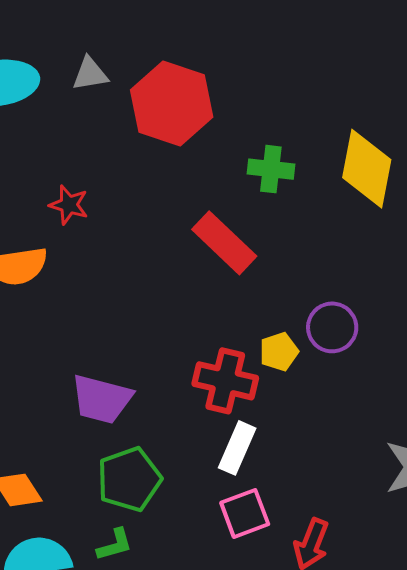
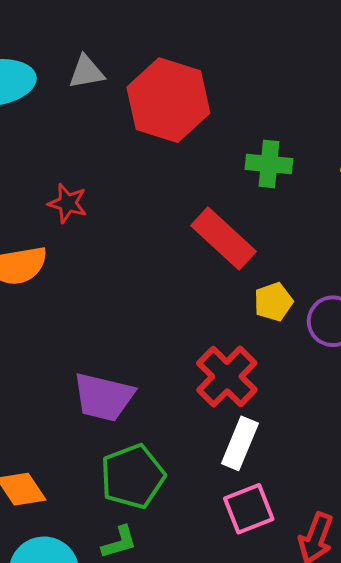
yellow pentagon: (279, 352) -> (273, 302), moved
red cross: (225, 381) -> (227, 377), turned 32

